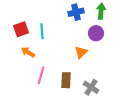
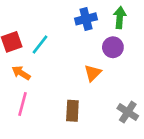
cyan line: (42, 31) -> (40, 45), turned 42
pink line: (41, 75) -> (22, 104), moved
gray cross: (91, 87) -> (128, 112), moved

